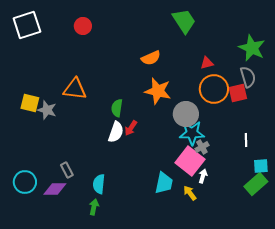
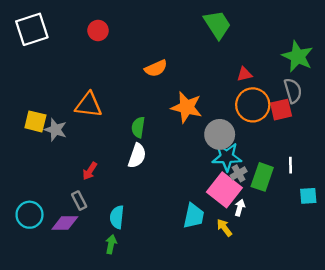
orange semicircle: (151, 58) -> (156, 68), moved
red arrow: (131, 128) -> (90, 171), moved
green rectangle: (256, 184) -> (262, 177), moved, turned -30

